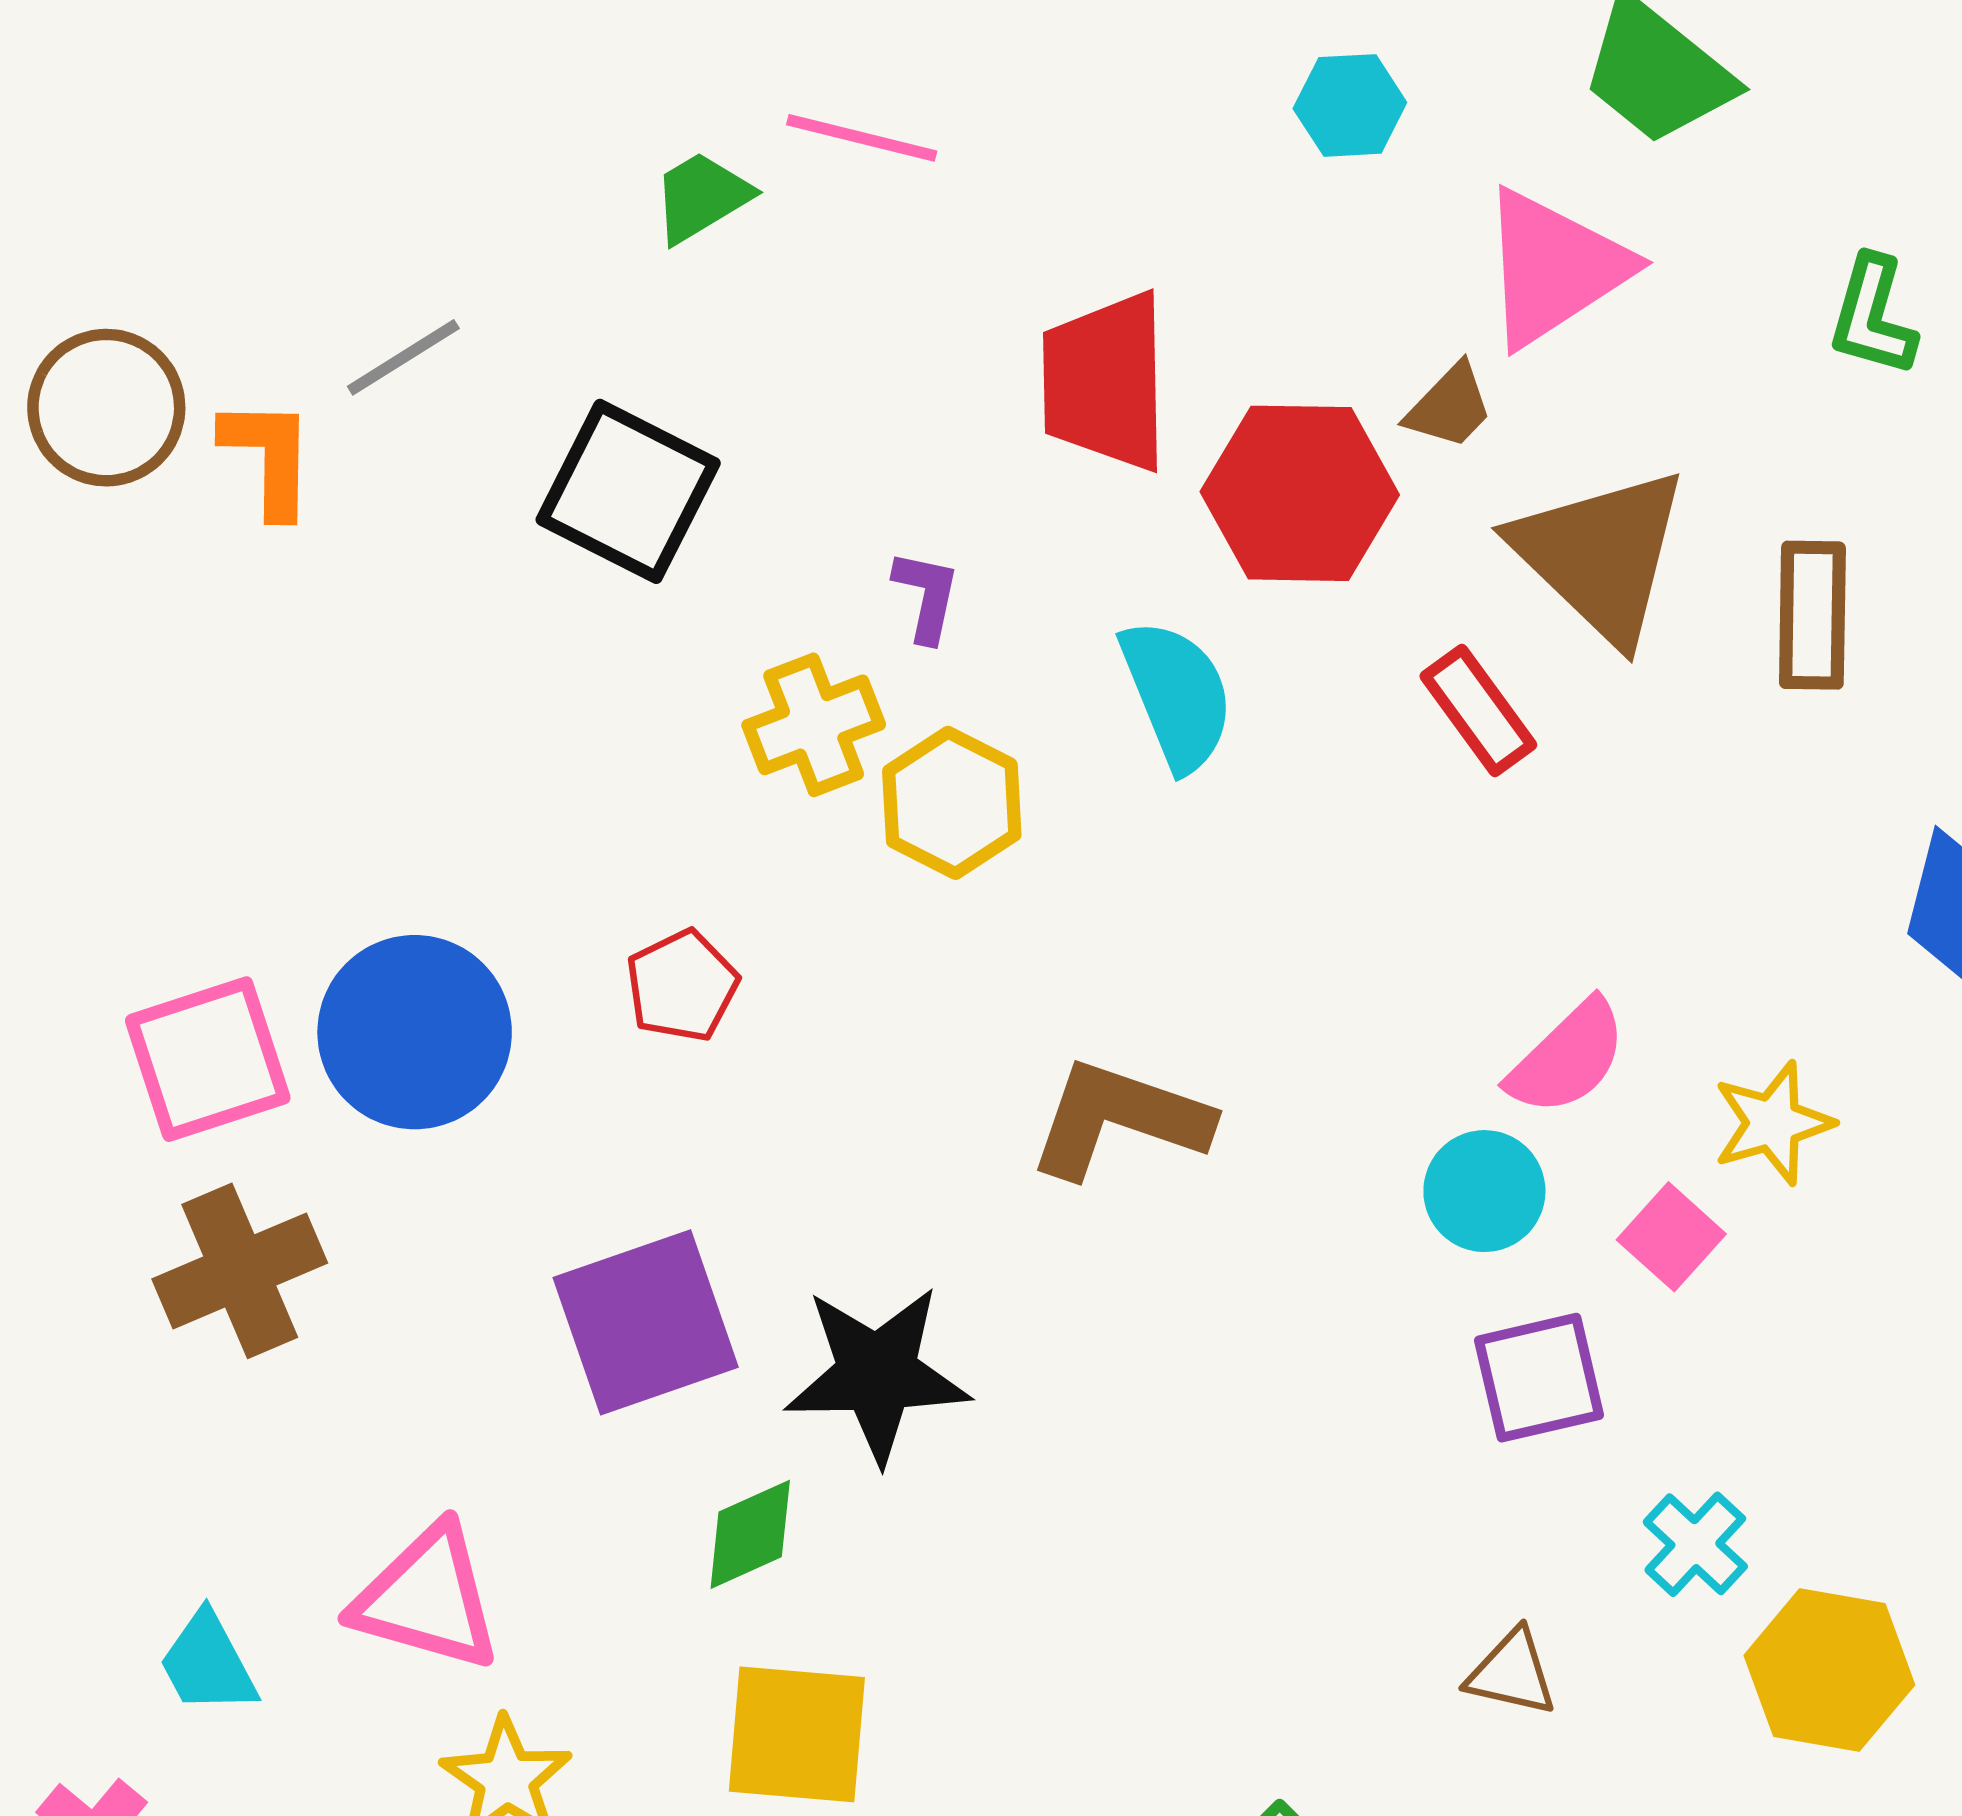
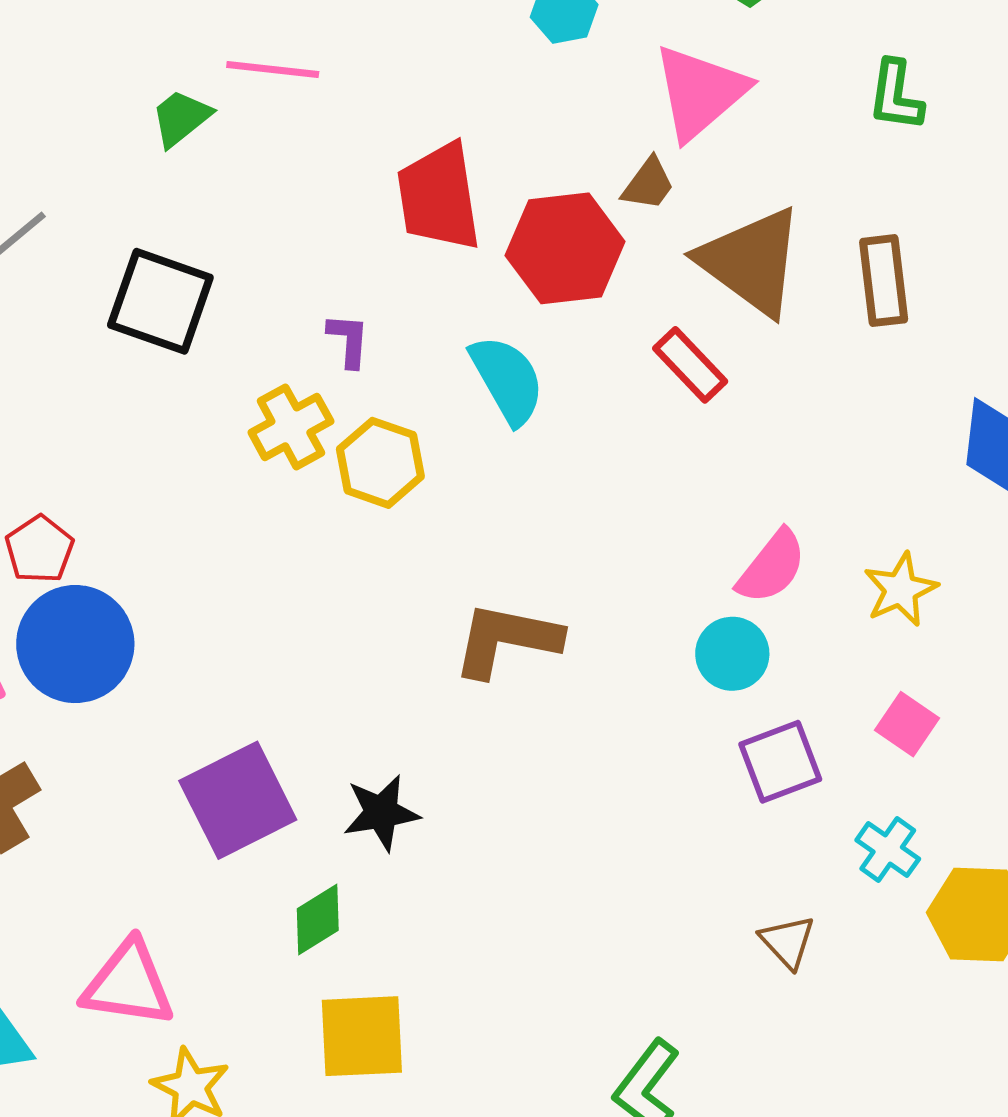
red pentagon: (682, 986) -> (40, 549), moved
pink square: (1671, 1237) -> (907, 724), moved
black star: (877, 1374) -> (381, 813), size x0.7
brown triangle: (1512, 1673) -> (788, 942), turned 42

